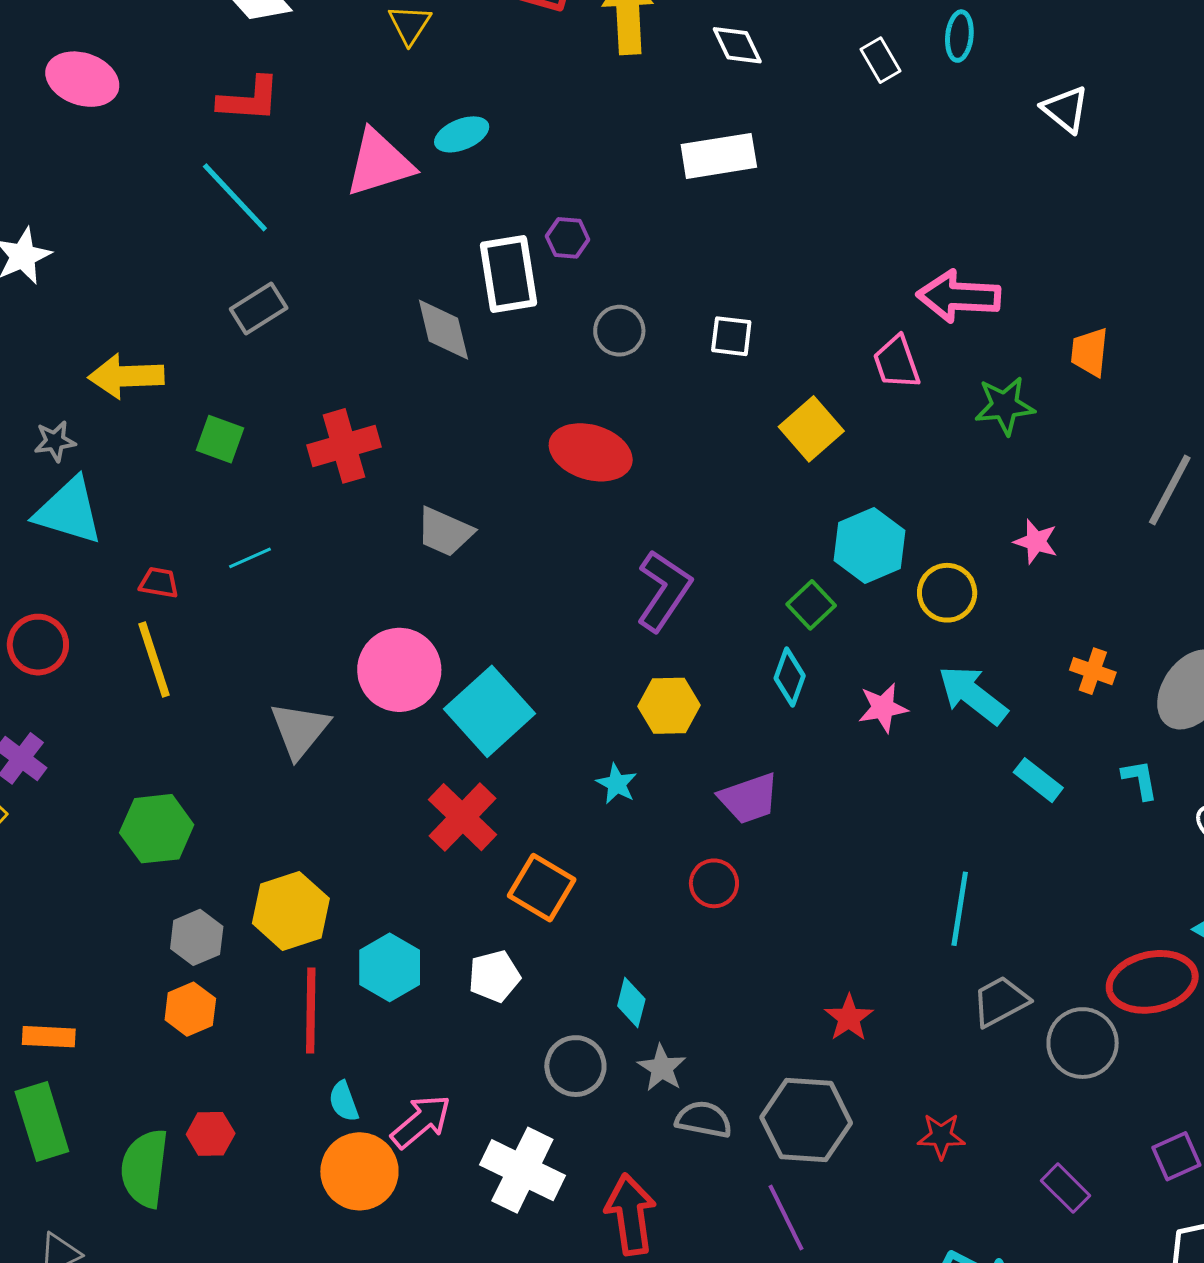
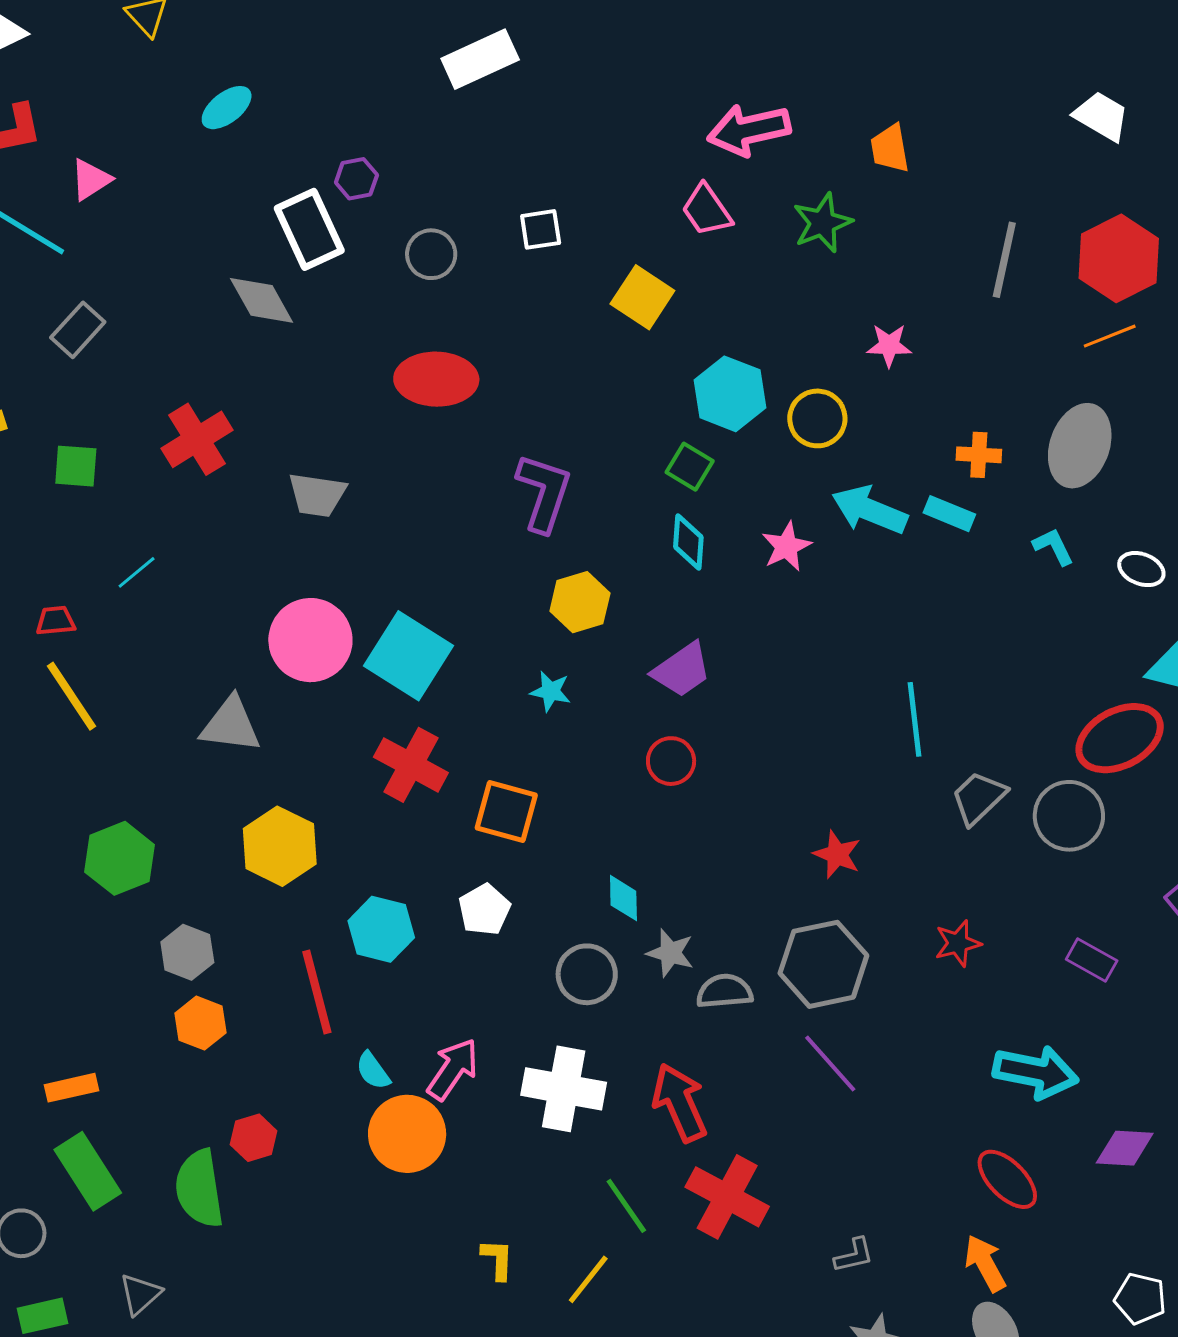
pink triangle: (379, 163) -> (91, 179), moved, size x0.6
gray triangle: (300, 730) -> (231, 725), turned -46
cyan rectangle: (1038, 780) -> (949, 514), moved
yellow hexagon: (291, 911) -> (280, 846), moved

